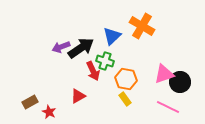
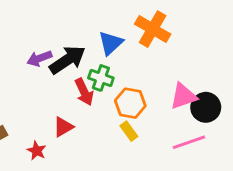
pink line: (168, 107) -> (189, 142), turned -45
red star: (49, 112) -> (37, 151), moved

